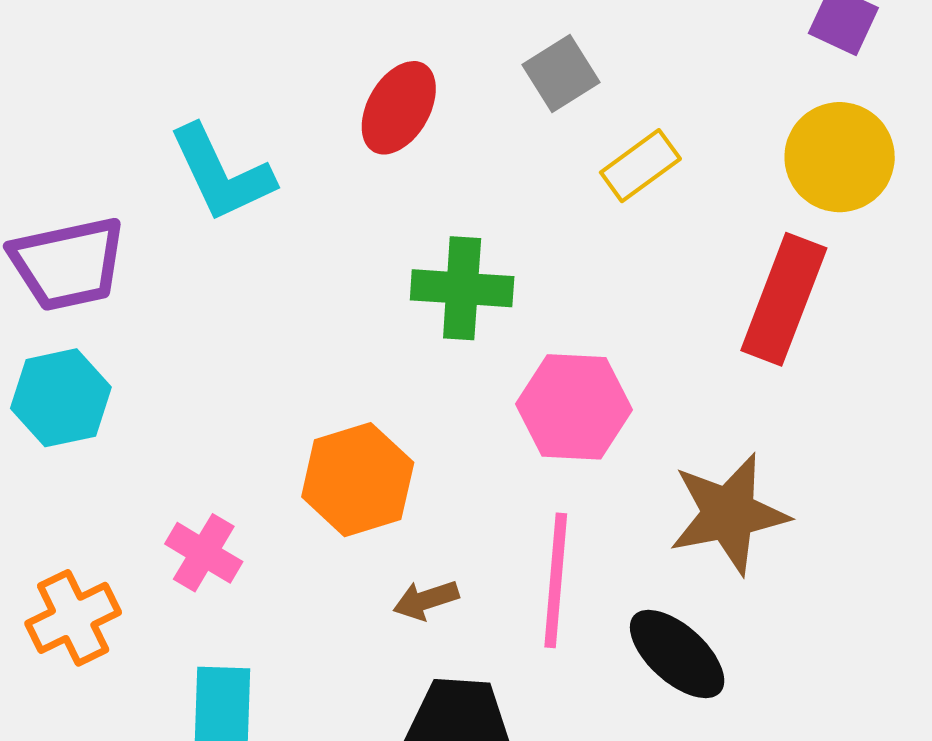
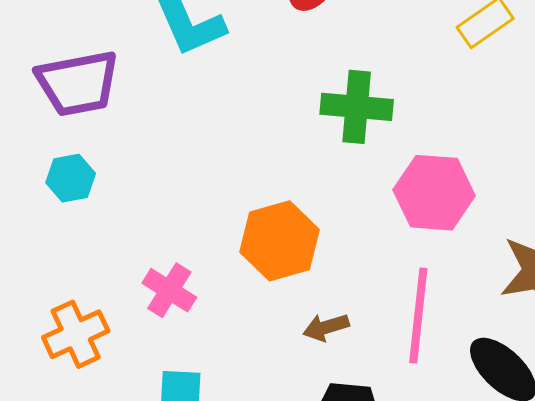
cyan hexagon: (61, 398) -> (71, 178), size x0.7

